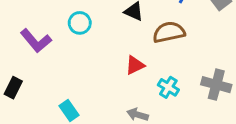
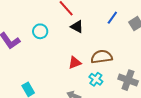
brown semicircle: (169, 32) -> (102, 57), moved

